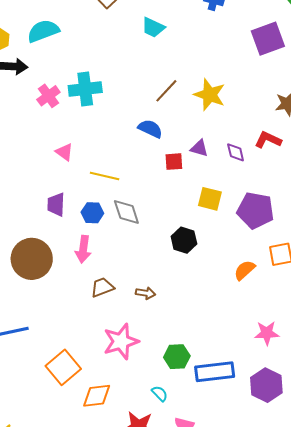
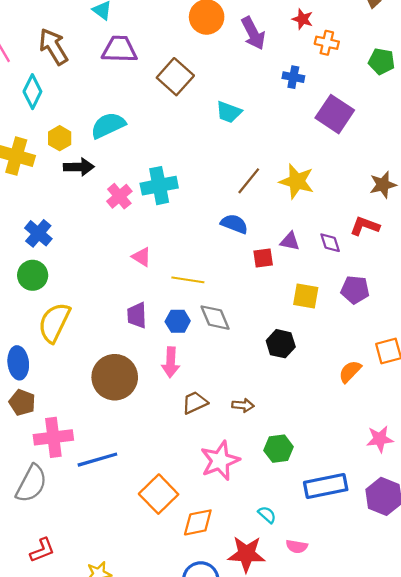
purple square: (268, 39) -> (335, 114), moved, turned -32
purple pentagon: (256, 210) -> (355, 290), moved, size x0.7
green hexagon: (177, 357) -> (279, 449), moved

